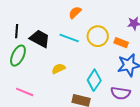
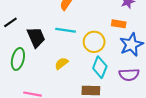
black line: (17, 31) -> (10, 22), moved, turned 64
yellow circle: (98, 36) -> (94, 42), moved
black trapezoid: (40, 39) -> (36, 37), turned 50

